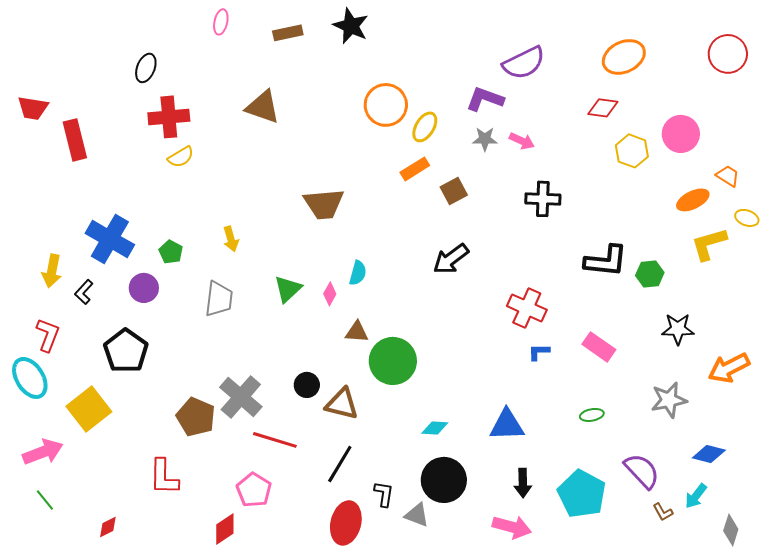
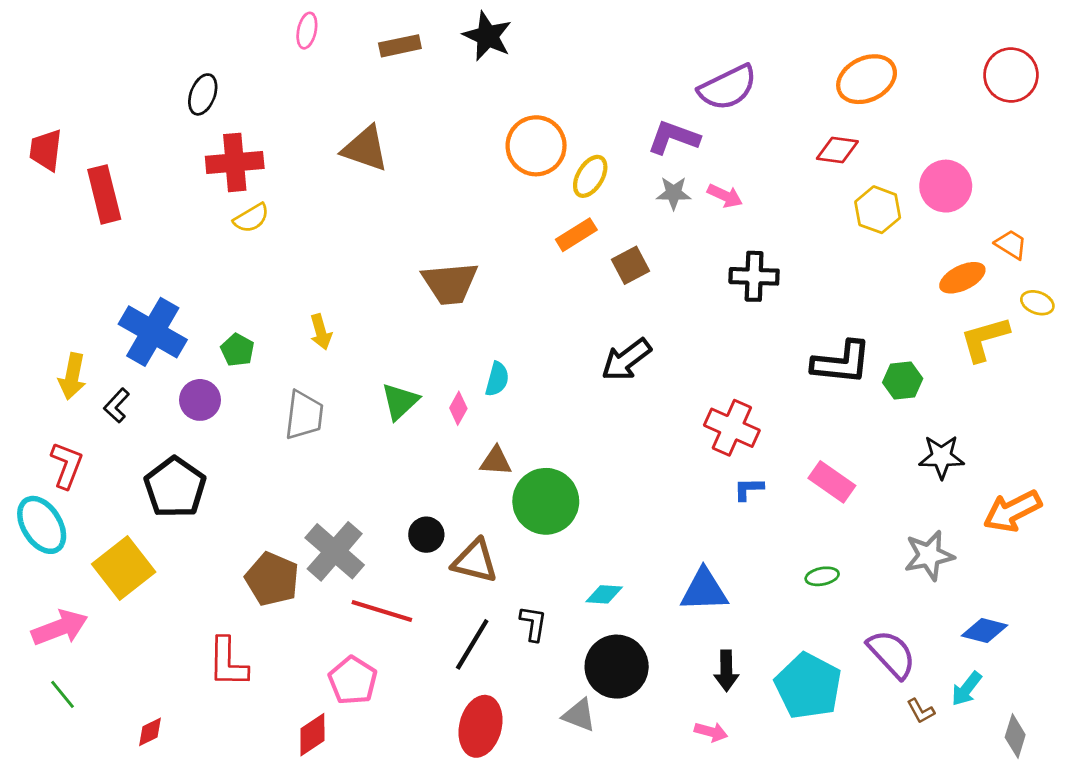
red trapezoid: (33, 108) -> (46, 150), turned 88
black L-shape: (384, 494) -> (533, 624), moved
pink arrow: (512, 527) -> (711, 732), size x0.6

